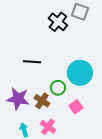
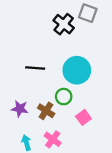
cyan circle: (80, 73) -> (77, 70), moved
purple star: (18, 99) -> (20, 109), size x0.7

